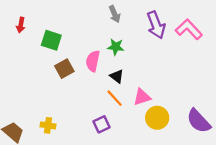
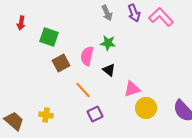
purple arrow: (156, 25) -> (134, 13), moved, size x0.7
pink L-shape: (189, 29) -> (161, 17), moved
orange line: (115, 98) -> (83, 90), moved

